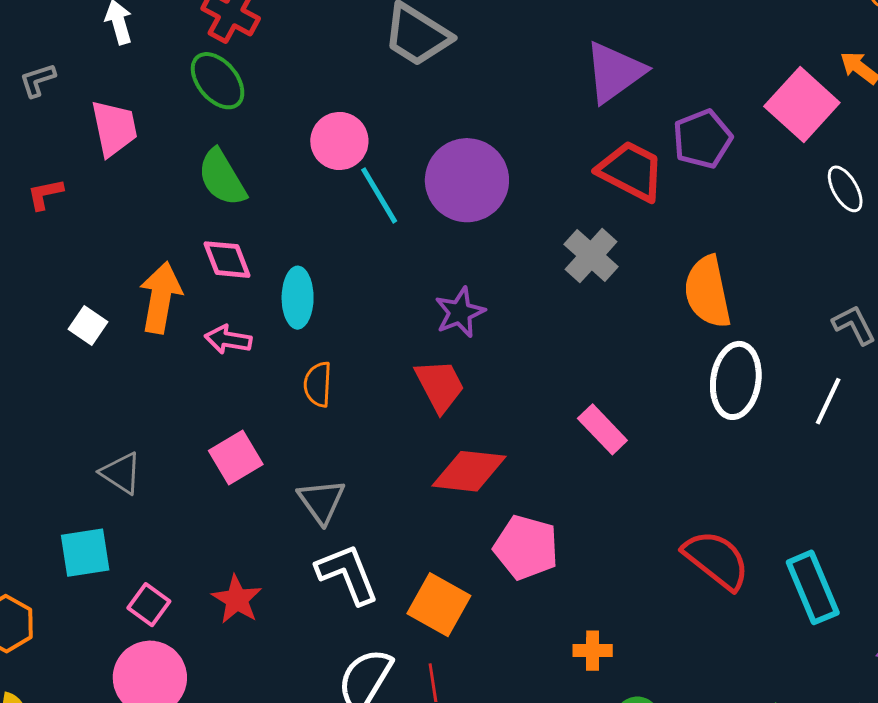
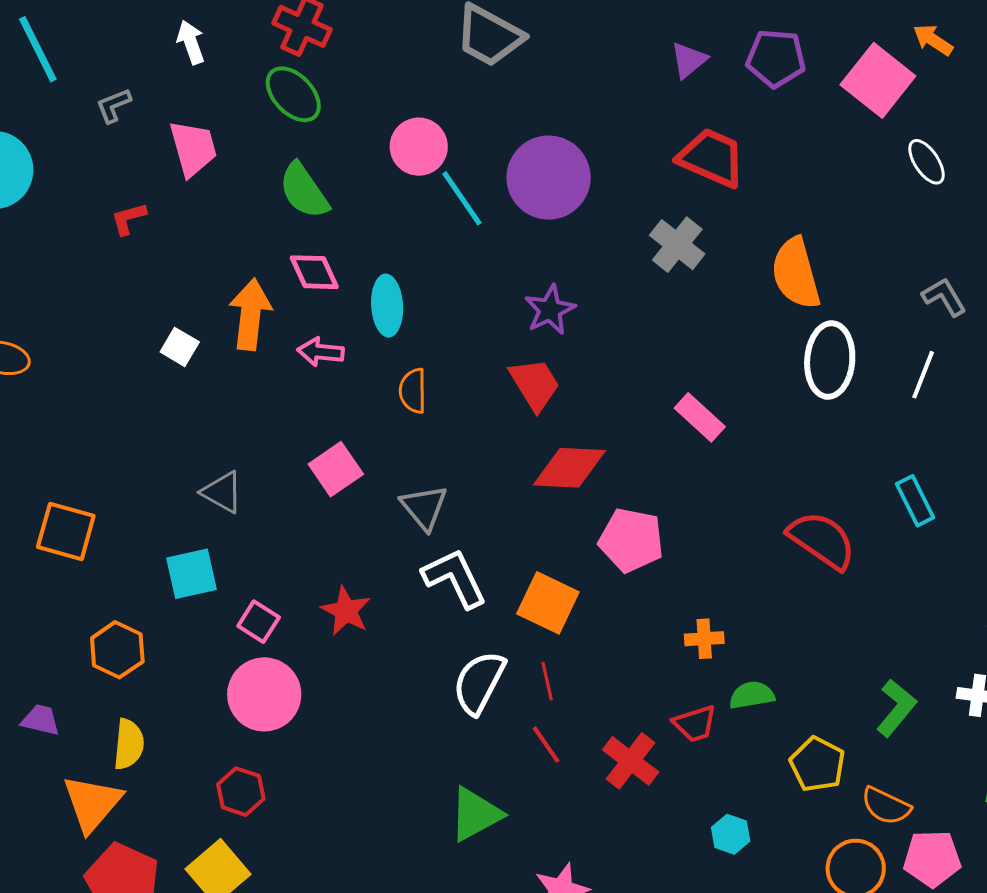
purple triangle: (614, 72) -> (689, 60), size x0.6
purple pentagon: (702, 139) -> (776, 58), moved, turned 30
cyan rectangle: (813, 587) -> (915, 501), moved, size x0.7

